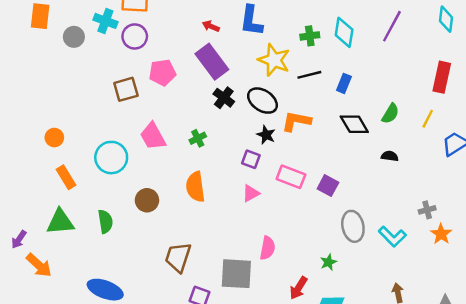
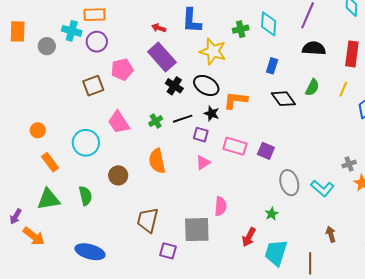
black line: (309, 75) -> (183, 119), moved
black semicircle: (390, 156) -> (314, 48), moved, size x1.6

